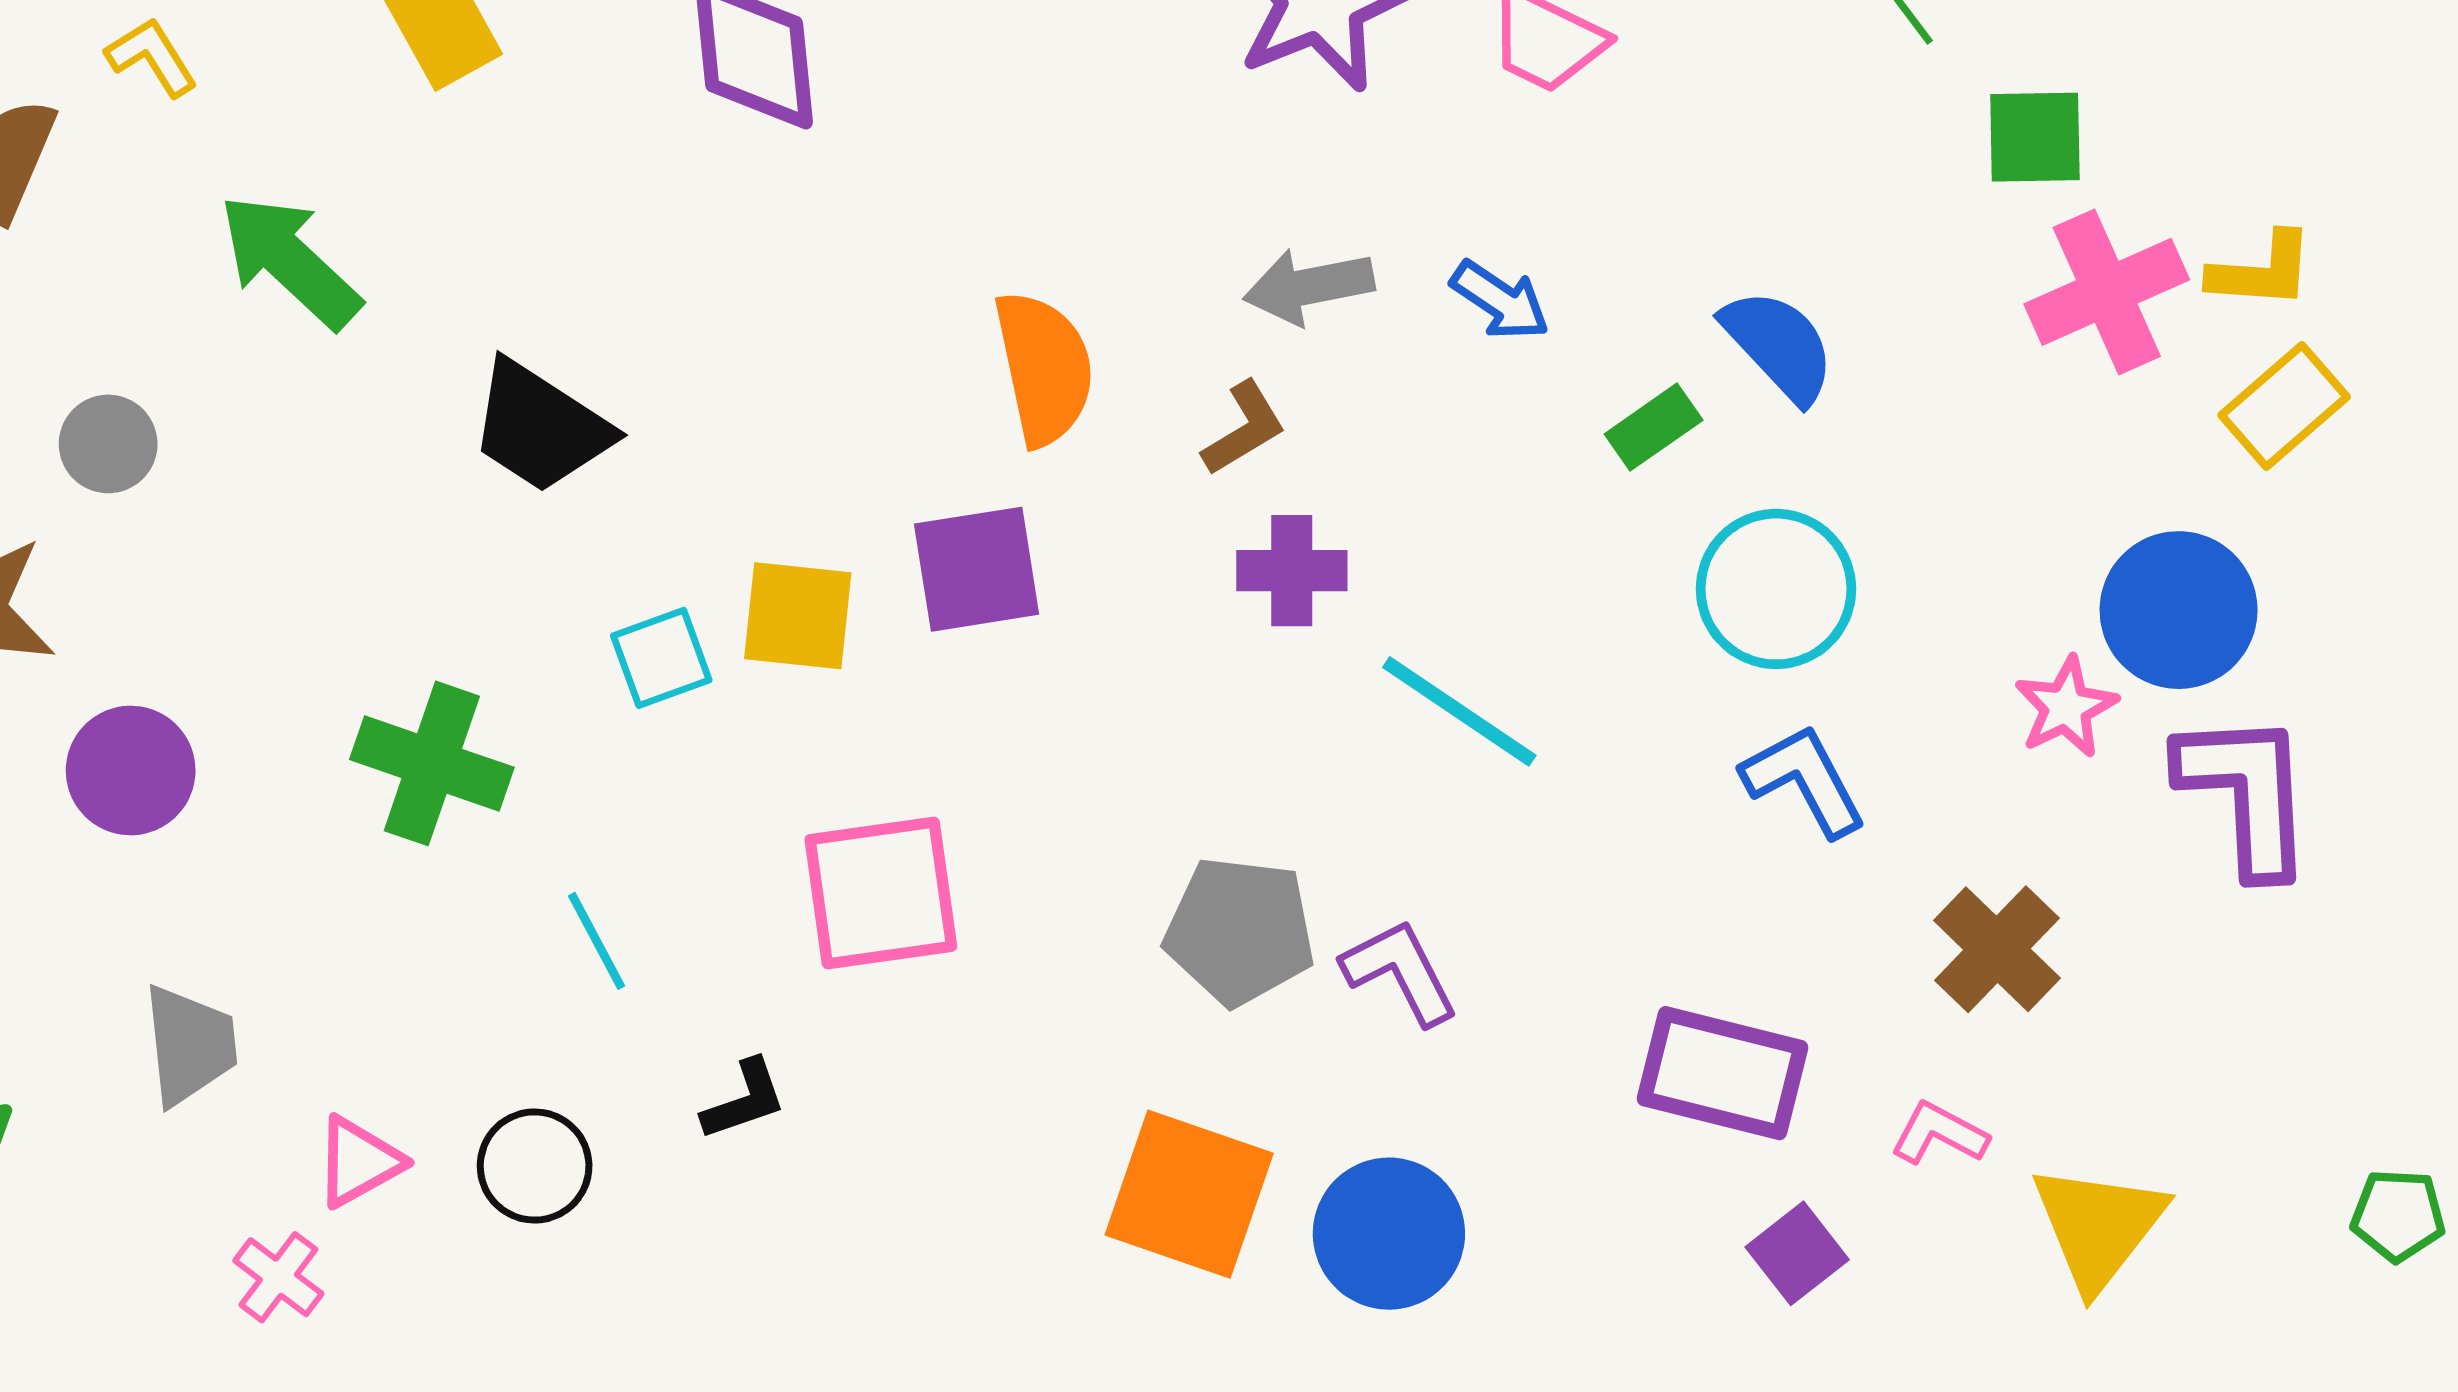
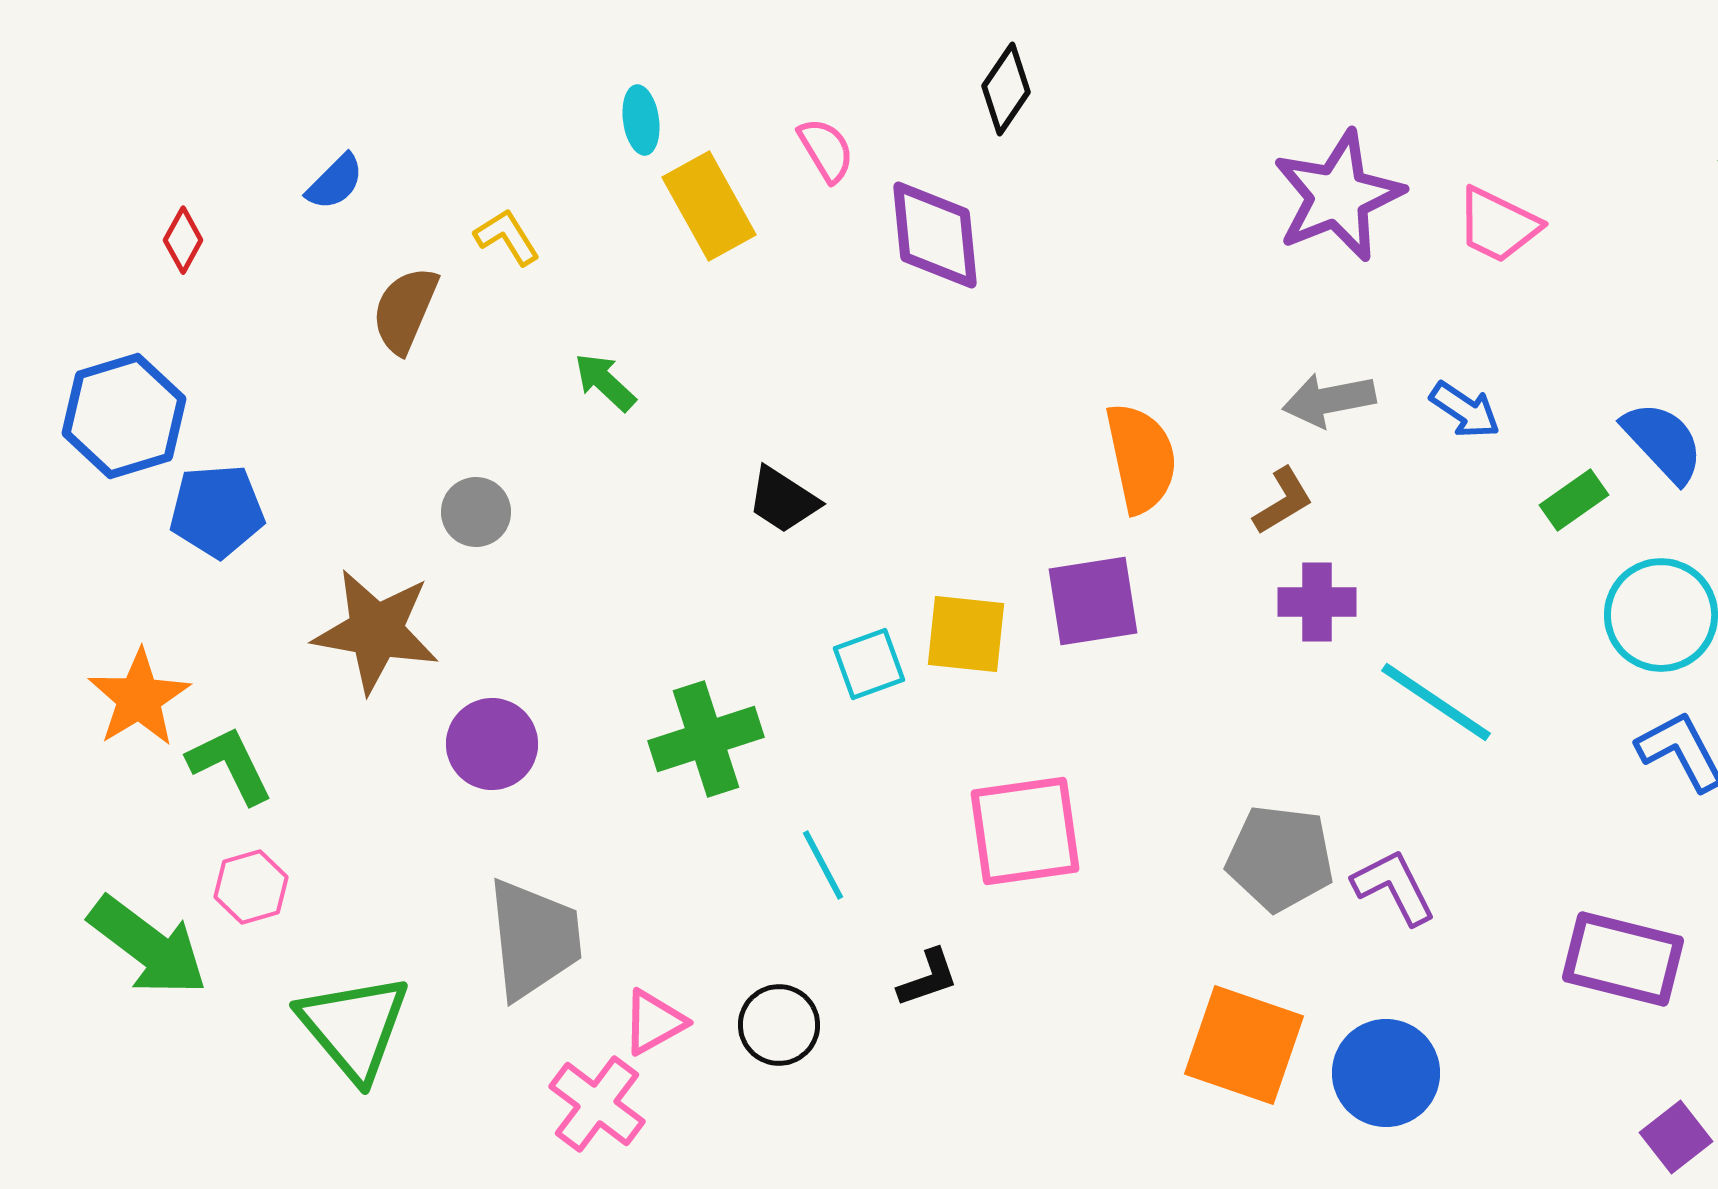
green arrow: (290, 261) -> (605, 382), size x0.6
black trapezoid: (540, 427) -> (783, 500), size x0.7
green cross: (432, 763) -> (706, 739), turned -37
gray trapezoid: (190, 1045) -> (534, 939), size x1.4
purple square: (1797, 1253) -> (1676, 1137), moved
pink cross: (278, 1277) -> (597, 1104), size x1.5

